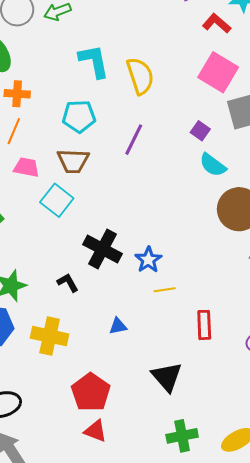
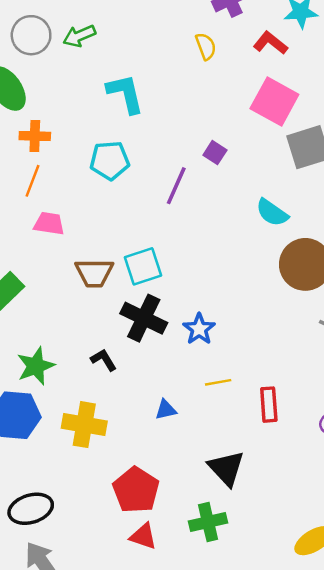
yellow semicircle: (140, 76) -> (206, 46), moved, size x0.6
purple square: (200, 131) -> (215, 153), moved
brown trapezoid: (73, 161) -> (94, 273), moved
cyan square: (57, 200) -> (143, 266), moved, turned 36
yellow line: (165, 290) -> (218, 382), moved
green cross: (182, 436) -> (208, 522), moved

